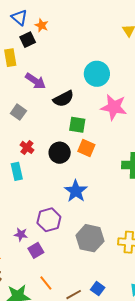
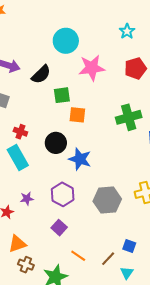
black circle: (60, 153) -> (56, 143), moved
cyan rectangle: (17, 171) -> (18, 158), size x1.4
purple star: (21, 234) -> (27, 199), moved

